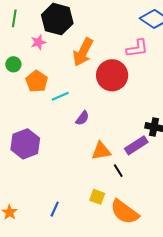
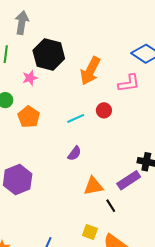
orange arrow: (83, 52) -> (90, 71), moved
red circle: (112, 75) -> (104, 110), size x0.5
cyan line: (60, 96) -> (76, 118), moved

